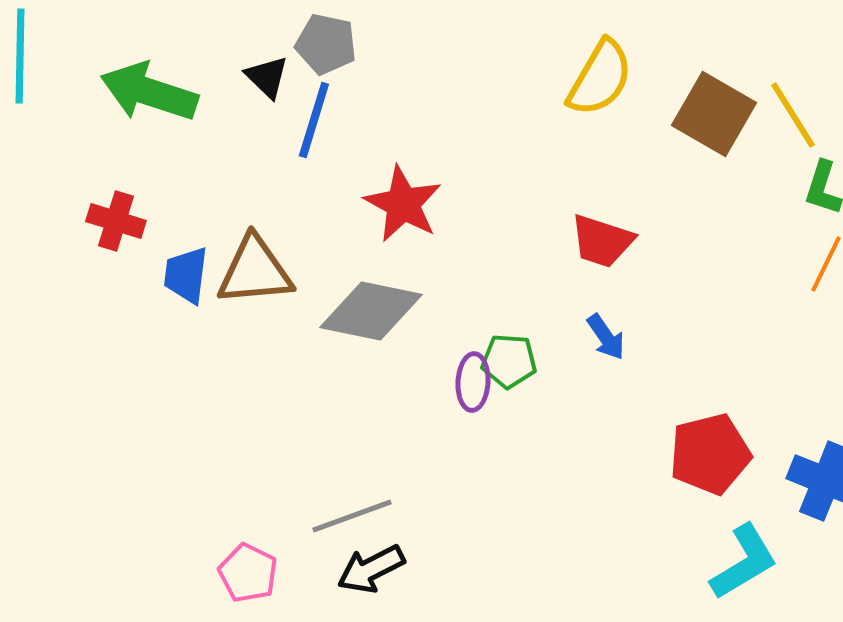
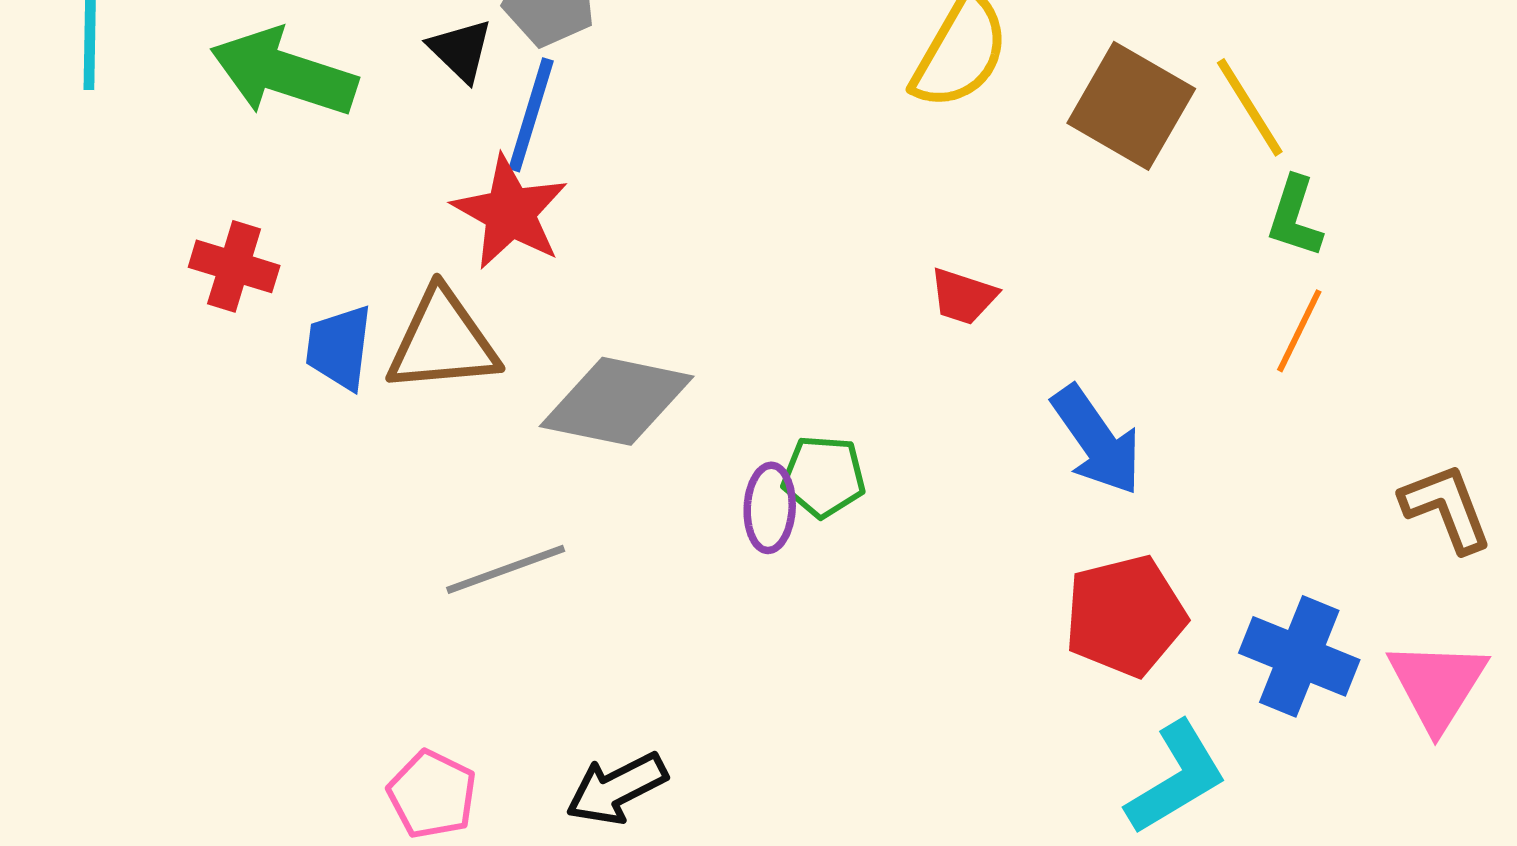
red star: (403, 204) -> (510, 212), moved
red trapezoid: (602, 241) -> (963, 296), size x0.7
blue arrow: (606, 337) -> (1097, 440), moved, size x1.6
gray line: (352, 516) -> (506, 569), moved

